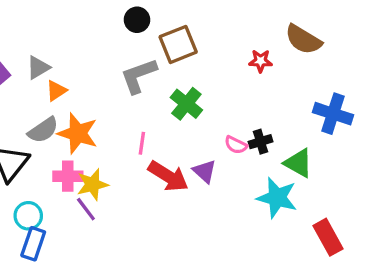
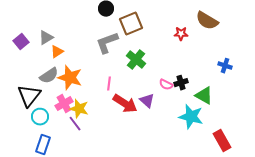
blue cross: (333, 114) -> (225, 66), size x0.6
pink cross: (68, 176) -> (64, 104), turned -30
yellow star: (93, 184) -> (79, 109), turned 30
cyan circle: (28, 216) -> (40, 117), moved

